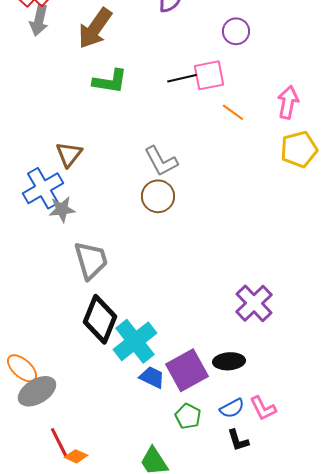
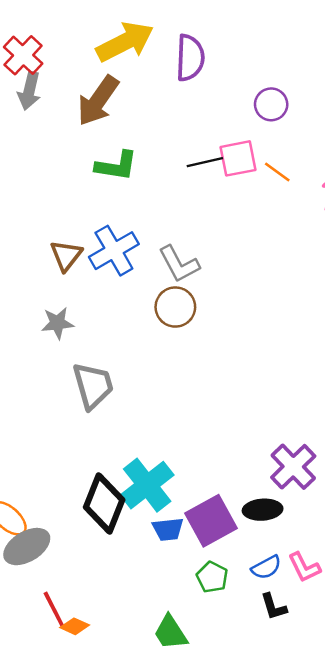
orange line: (233, 112) -> (277, 172), moved
blue cross: (43, 188) -> (114, 251), moved
purple cross: (254, 303) -> (293, 467), moved
black diamond: (100, 319) -> (104, 504), moved
blue trapezoid: (152, 377) -> (168, 529), turned 148

